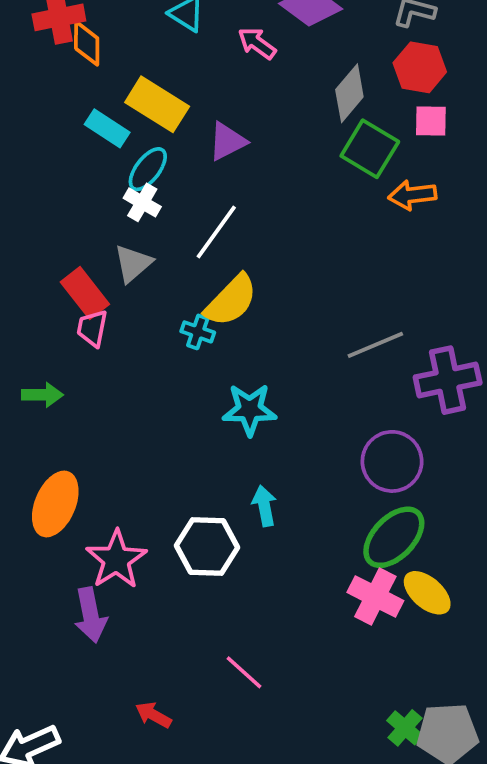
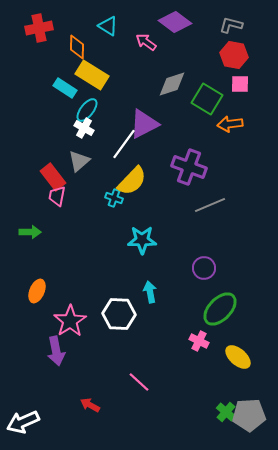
orange diamond: (87, 43) -> (77, 47), moved
gray diamond: (349, 93) -> (172, 84), moved, turned 32
purple triangle: (227, 141) -> (144, 124), moved, size x1.4
purple cross: (448, 380) -> (189, 167), moved, turned 32
purple circle: (392, 461) -> (204, 268), moved, size x0.7
orange ellipse: (55, 504) -> (37, 291), size x0.7
yellow ellipse: (427, 593) -> (238, 357), moved
pink cross: (375, 596) -> (199, 341), moved, size x0.7

